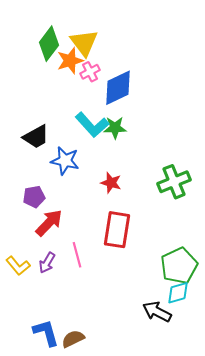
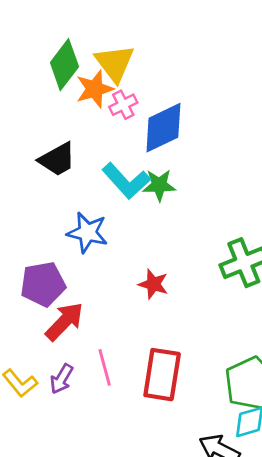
black trapezoid: (36, 137) -> (57, 159), moved
red star: (111, 183) -> (153, 284), moved
purple pentagon: (34, 197) -> (43, 284), size x1.4
red rectangle: (117, 230) -> (162, 375), moved

